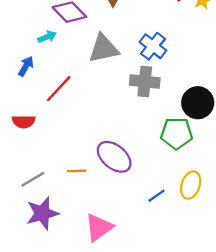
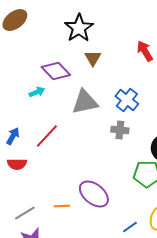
blue arrow: (26, 66) -> (13, 136), moved
gray cross: (145, 82) -> (120, 130), size x0.7

